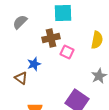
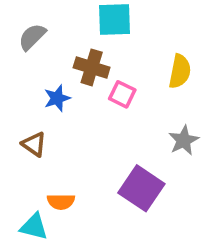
brown cross: (51, 38) -> (92, 67), turned 30
blue star: (34, 64) -> (57, 98), moved

